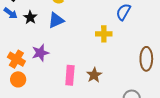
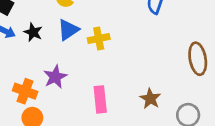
yellow cross: (104, 34) -> (99, 39), moved
brown star: (94, 75) -> (150, 99), moved

